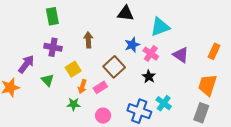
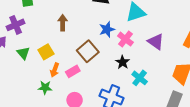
purple cross: (53, 47) -> (16, 25), moved, turned -36
green triangle: (48, 80) -> (23, 53), moved
cyan cross: (164, 103) -> (140, 78), moved

